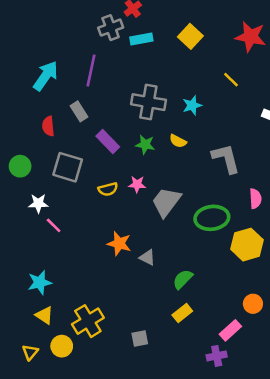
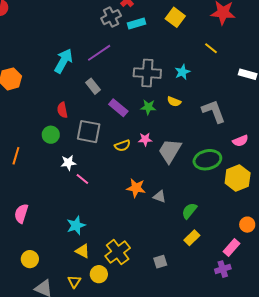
purple line: (91, 71) -> (99, 53), turned 50
red semicircle: (48, 126) -> (62, 110), moved
pink semicircle: (255, 199) -> (240, 141), turned 77

